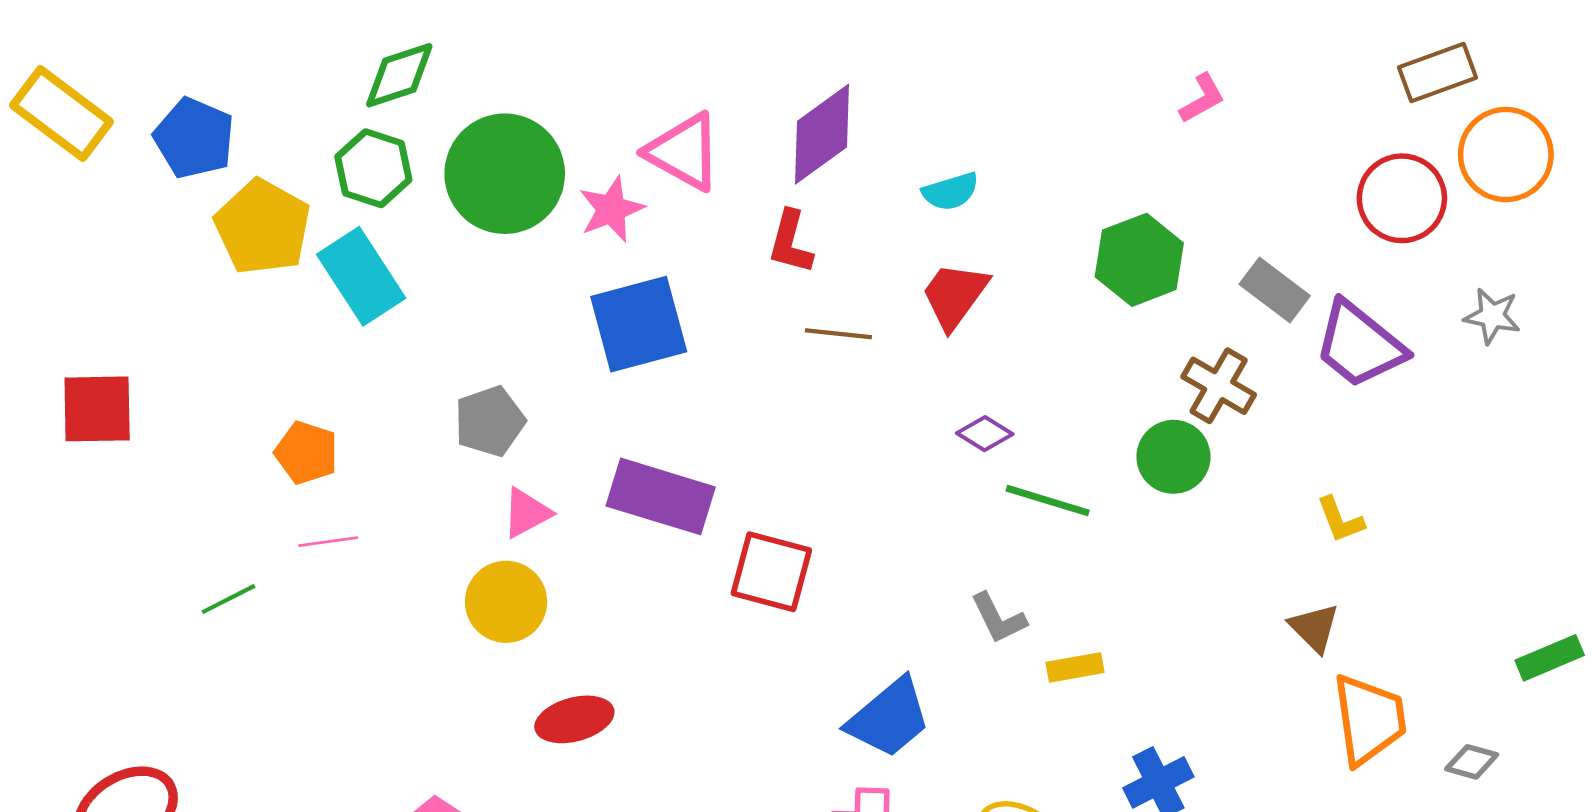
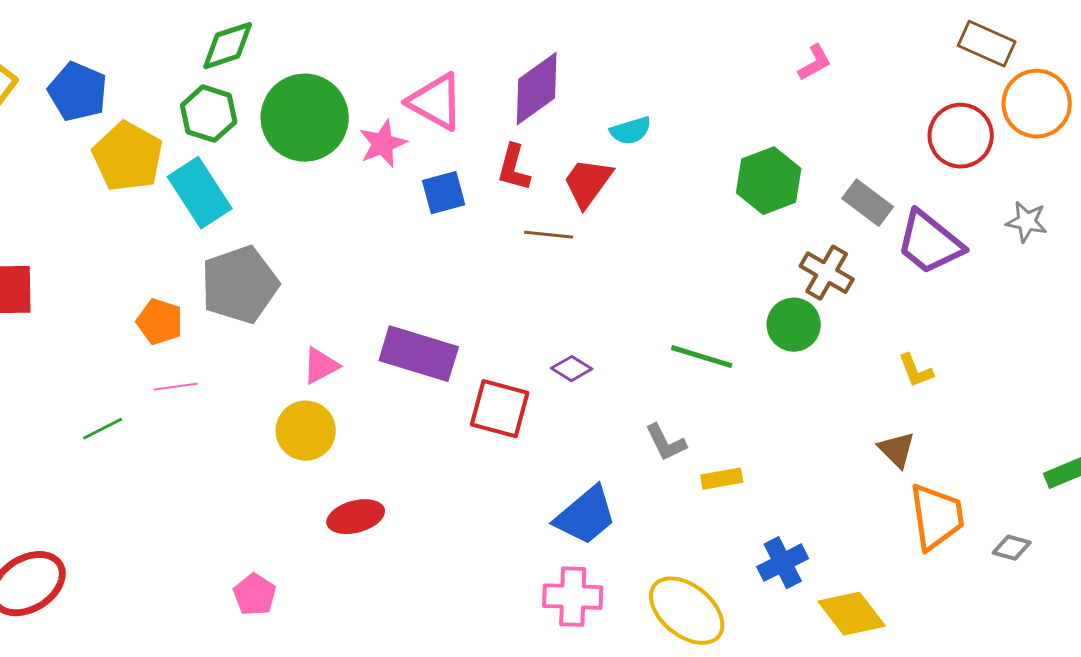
brown rectangle: (1437, 72) -> (987, 44), turned 44
red trapezoid: (955, 295) -> (588, 183), moved
blue square: (639, 324) -> (444, 193), moved, size x0.6
gray pentagon: (490, 421) -> (240, 285), moved, size x1.5
purple diamond: (985, 434) -> (572, 369), moved

